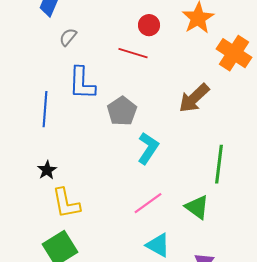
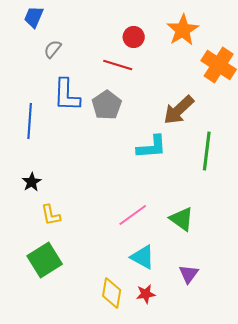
gray pentagon: (122, 111) -> (107, 105), moved
cyan L-shape: (148, 148) -> (152, 147), moved, turned 52
green line: (219, 164) -> (207, 151), moved
yellow L-shape: (66, 203) -> (51, 215), size x0.7

